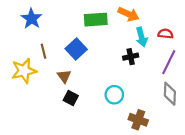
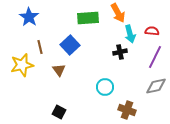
orange arrow: (128, 14) -> (118, 13), turned 36
gray diamond: (170, 94) -> (156, 86), turned 75
black square: (71, 98) -> (59, 112), moved

